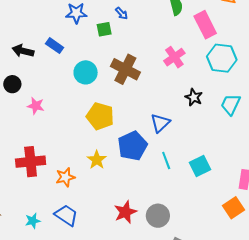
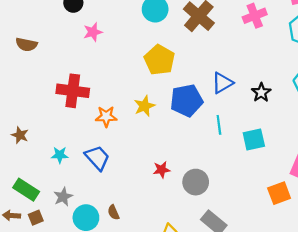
black star: (194, 97) -> (261, 93), moved
pink star: (36, 106) -> (93, 32), turned 30
red star: (125, 212) -> (162, 170), size x0.7

